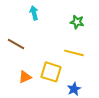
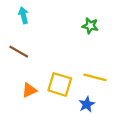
cyan arrow: (34, 13) -> (23, 15), moved
yellow line: (74, 53) -> (95, 77), moved

